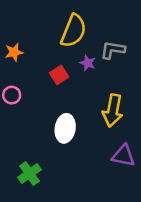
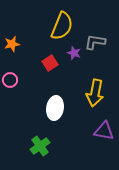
green cross: (29, 174) -> (40, 146), moved

